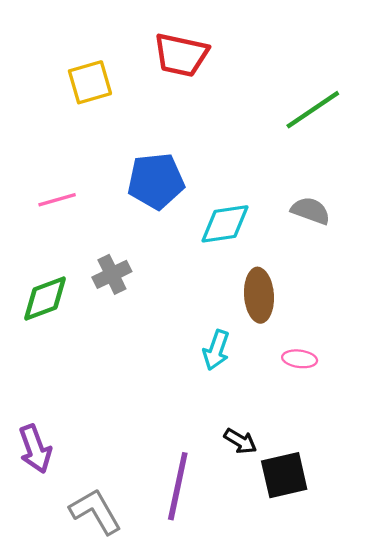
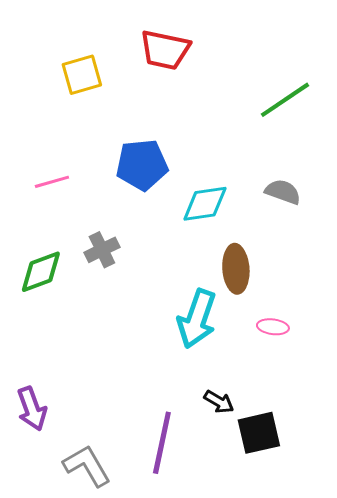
cyan arrow: (216, 350) -> (197, 319), size x1.6

